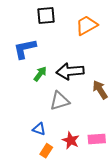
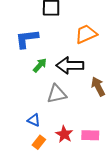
orange trapezoid: (87, 25) -> (86, 34), moved

